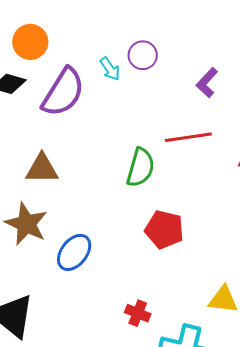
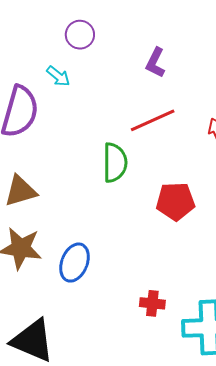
purple circle: (143, 55) -> (80, 35), moved
red pentagon: (164, 229) -> (175, 201), moved

